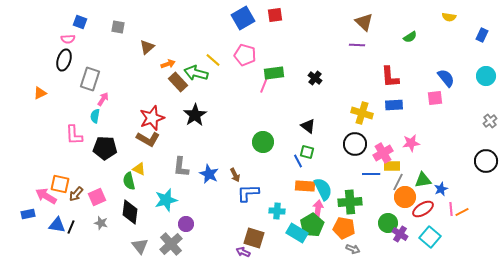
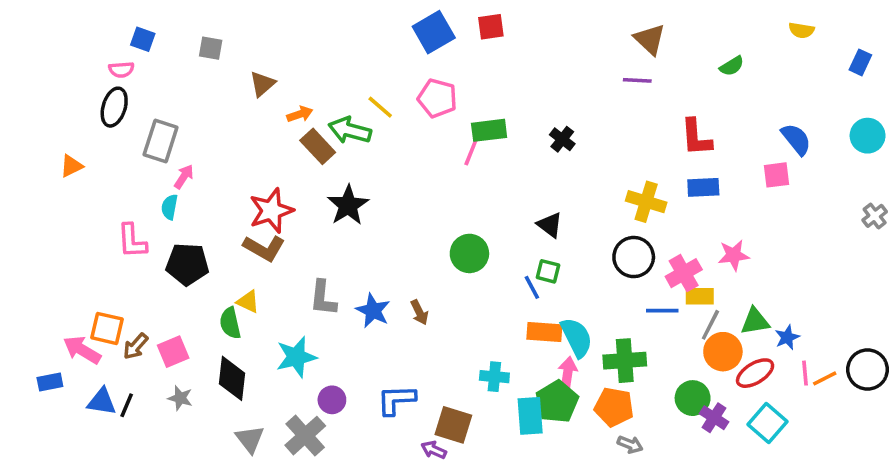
black circle: (486, 161) -> (868, 369), moved
blue L-shape: (248, 193) -> (396, 400), moved
cyan rectangle: (297, 233) -> (530, 416), turned 55

